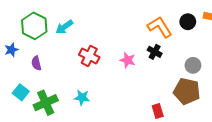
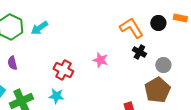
black cross: (155, 52) -> (139, 52), moved
red cross: (89, 56) -> (63, 70), moved
brown pentagon: (187, 91) -> (157, 90), turned 30

